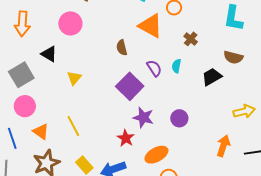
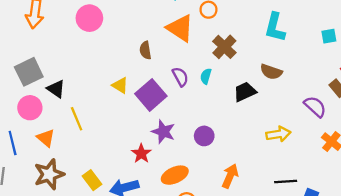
brown cross: (191, 39) -> (224, 47), size x1.5
black triangle: (49, 54) -> (56, 89), moved
yellow triangle: (74, 78) -> (120, 85), moved, turned -42
yellow line: (73, 126) -> (77, 119), moved
orange arrow: (223, 146) -> (230, 176), moved

